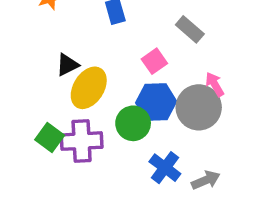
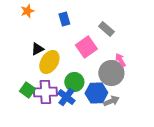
pink square: (154, 61) -> (86, 47), size x1.5
blue hexagon: (156, 102) -> (96, 93), moved
blue cross: (165, 168) -> (66, 97), moved
gray arrow: (206, 180) -> (111, 101), moved

